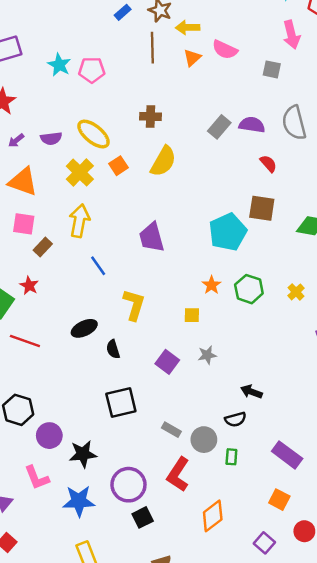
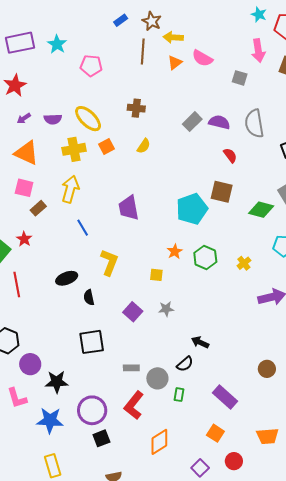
cyan star: (59, 65) -> (57, 44), moved
yellow semicircle: (163, 161) -> (144, 146), size x0.6
yellow cross: (80, 173) -> (74, 149), turned 30
red line: (25, 341) -> (17, 285), turned 55
black semicircle: (235, 419) -> (185, 364), turned -30
gray rectangle: (171, 430) -> (131, 368), turned -35

